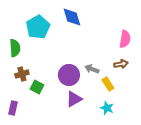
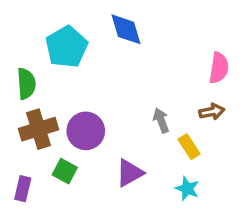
gray arrow: (92, 69) -> (161, 120), turned 48
brown cross: (22, 74) -> (39, 129), size x1.5
purple circle: (69, 75) -> (86, 131), moved
green square: (37, 87) -> (65, 171), moved

